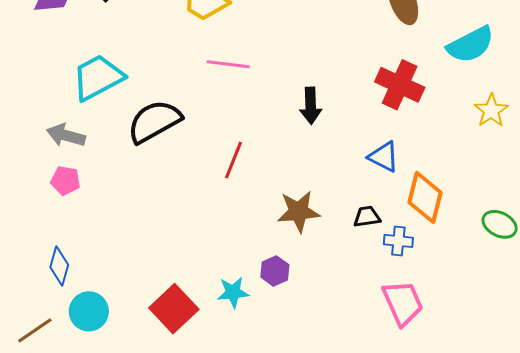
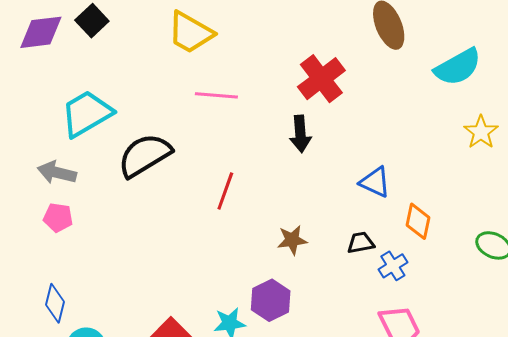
red cross: (400, 85) -> (321, 79), moved, turned 30
orange diamond: (425, 197) -> (418, 221), size x0.7
brown star: (299, 212) -> (292, 240), size x0.7
blue cross: (398, 241) -> (393, 266), turned -36
purple hexagon: (275, 271) -> (271, 300), size x1.4

